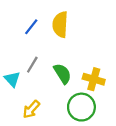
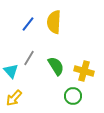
green circle: (81, 107) -> (73, 96), size x0.7
yellow arrow: (31, 109) -> (14, 98), moved

